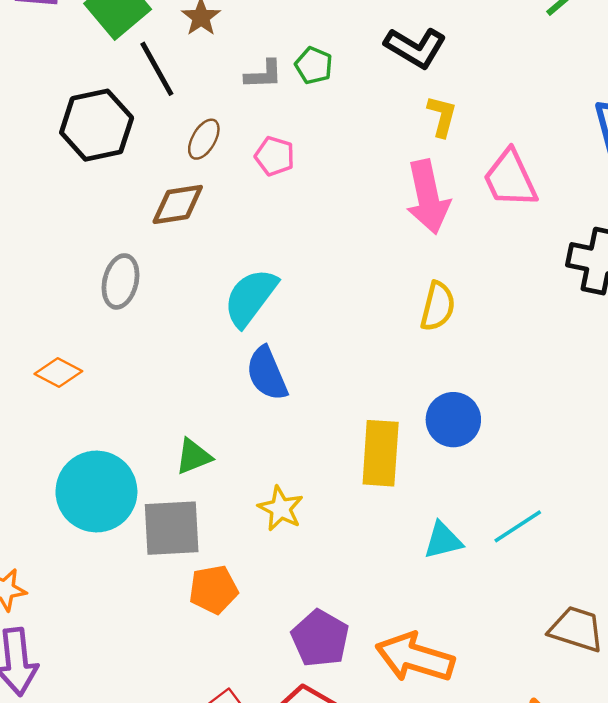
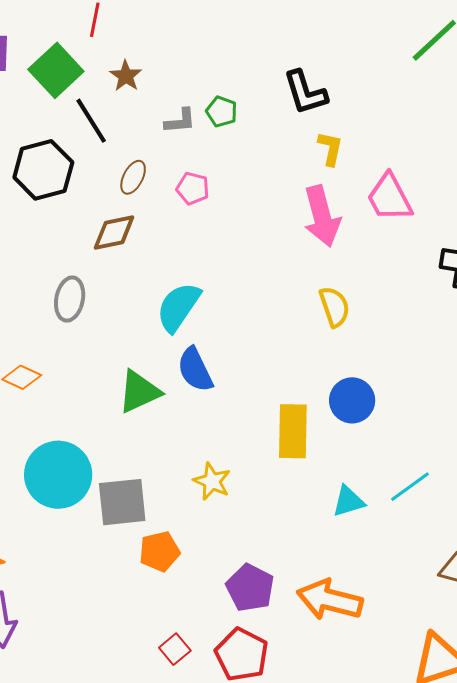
black L-shape: (415, 48) -> (305, 93), turned 45
yellow semicircle: (438, 306) -> (334, 307), turned -30
green triangle: (193, 456) -> (139, 392), moved, size x1.4

